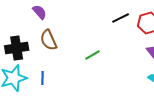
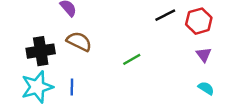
brown semicircle: (49, 40) -> (79, 41), turned 140

